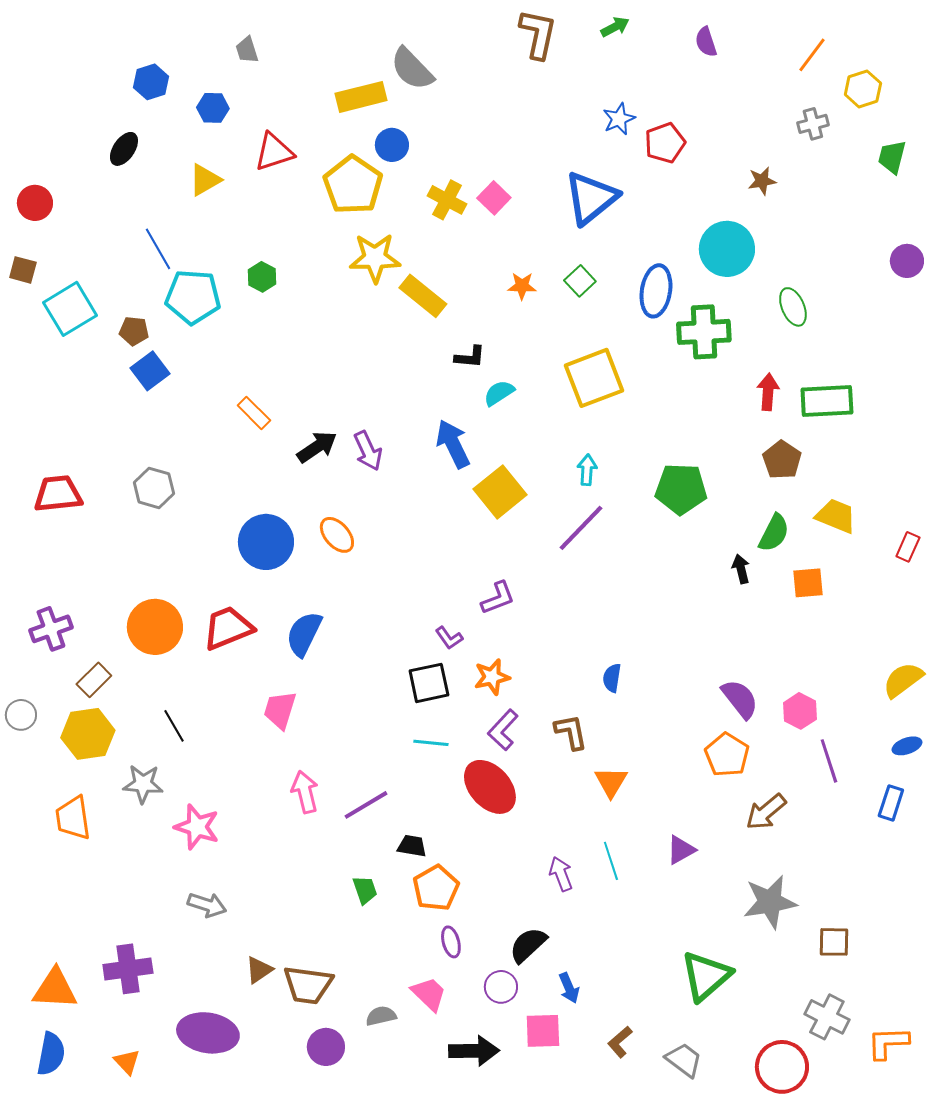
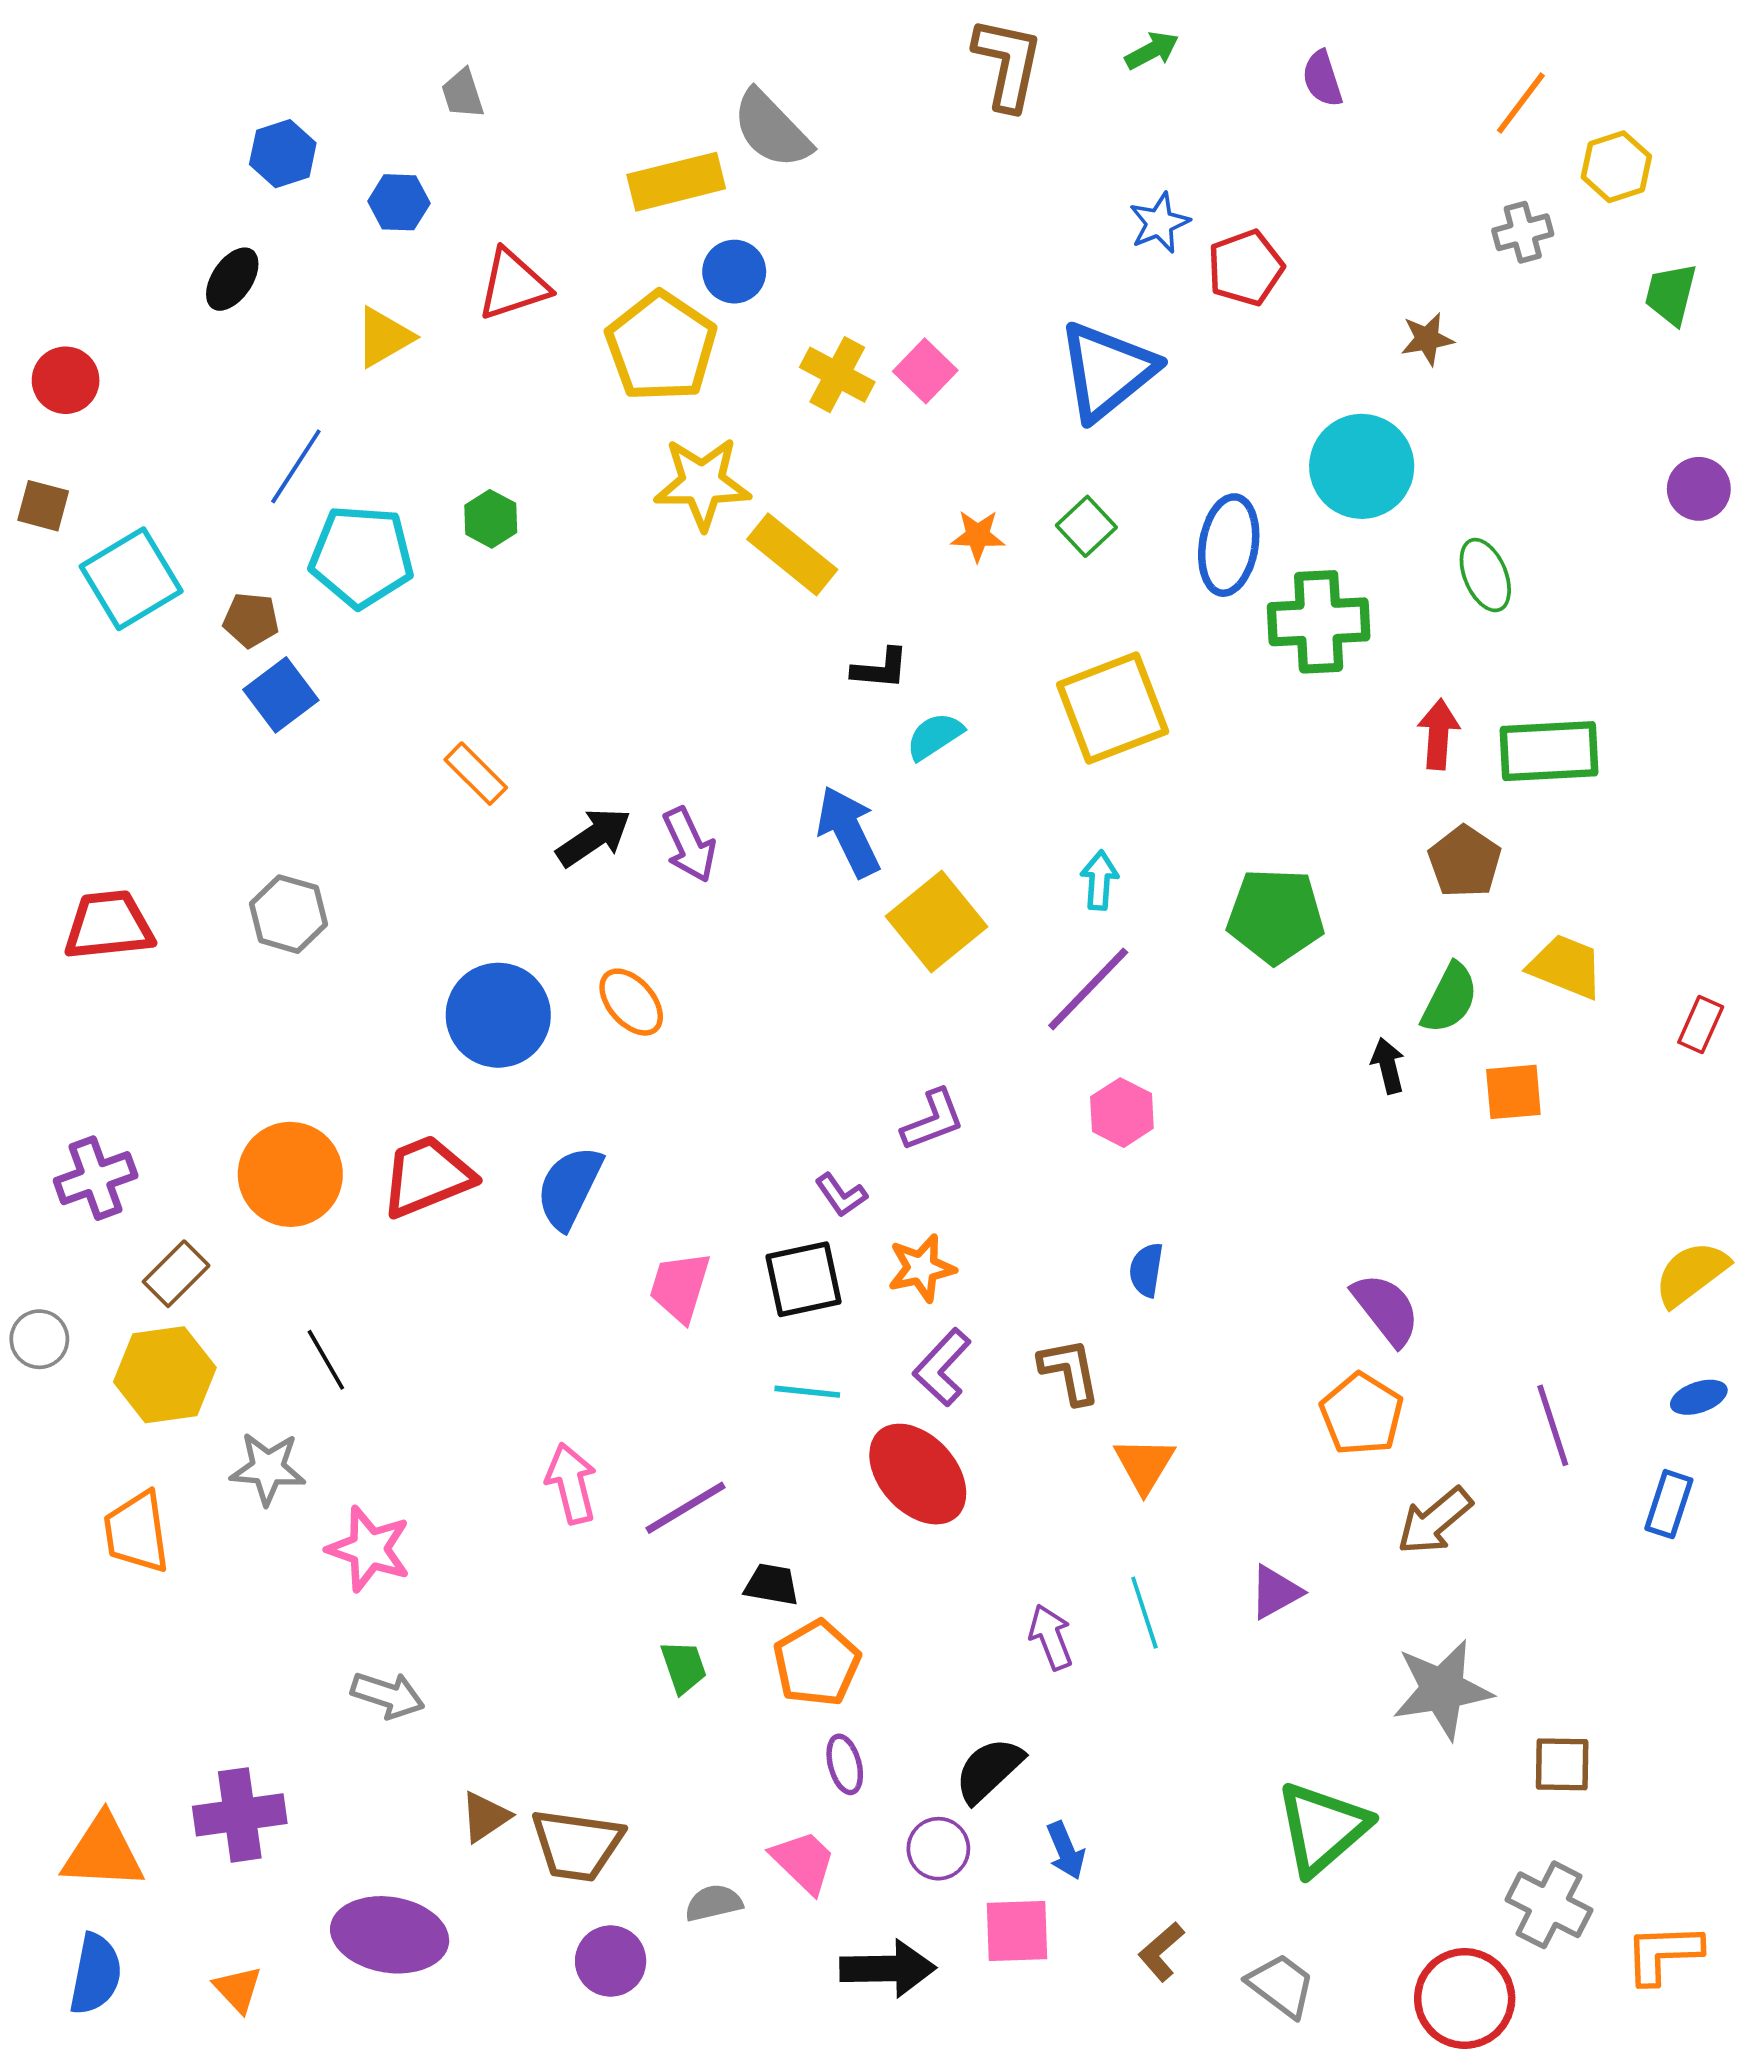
blue line: (158, 249) -> (296, 466), turned 63
pink trapezoid: (280, 710) -> (680, 1287), moved
pink hexagon: (800, 711) -> (1122, 1113), moved

